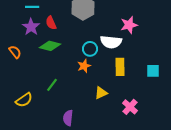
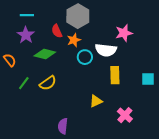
red semicircle: (51, 23) -> (57, 31), moved
orange star: (84, 66) -> (74, 40), moved
green line: (52, 85) -> (24, 83), moved
yellow semicircle: (24, 100) -> (48, 83), moved

